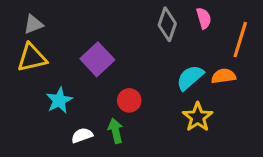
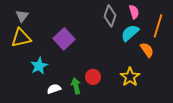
gray triangle: (33, 24) -> (22, 16), turned -32
orange semicircle: (224, 76) -> (147, 50), turned 63
cyan semicircle: (190, 78) -> (130, 33), moved
red circle: (129, 100) -> (93, 77), moved

